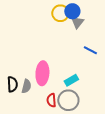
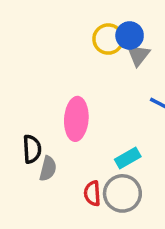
pink ellipse: (42, 73) -> (76, 119), moved
black semicircle: (12, 84) -> (32, 149), moved

